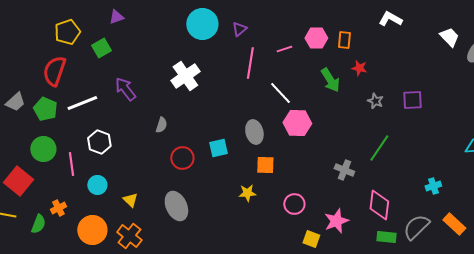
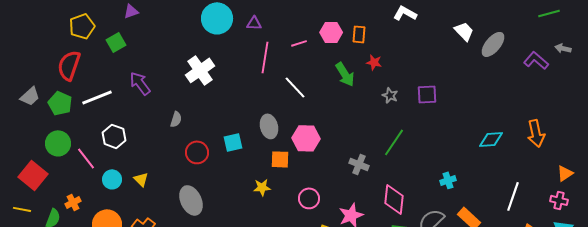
purple triangle: (239, 29) -> (254, 23), turned 42
pink hexagon: (297, 123) -> (306, 138), moved
pink line: (71, 164) -> (86, 158), turned -30
yellow triangle: (130, 200) -> (141, 179), moved

